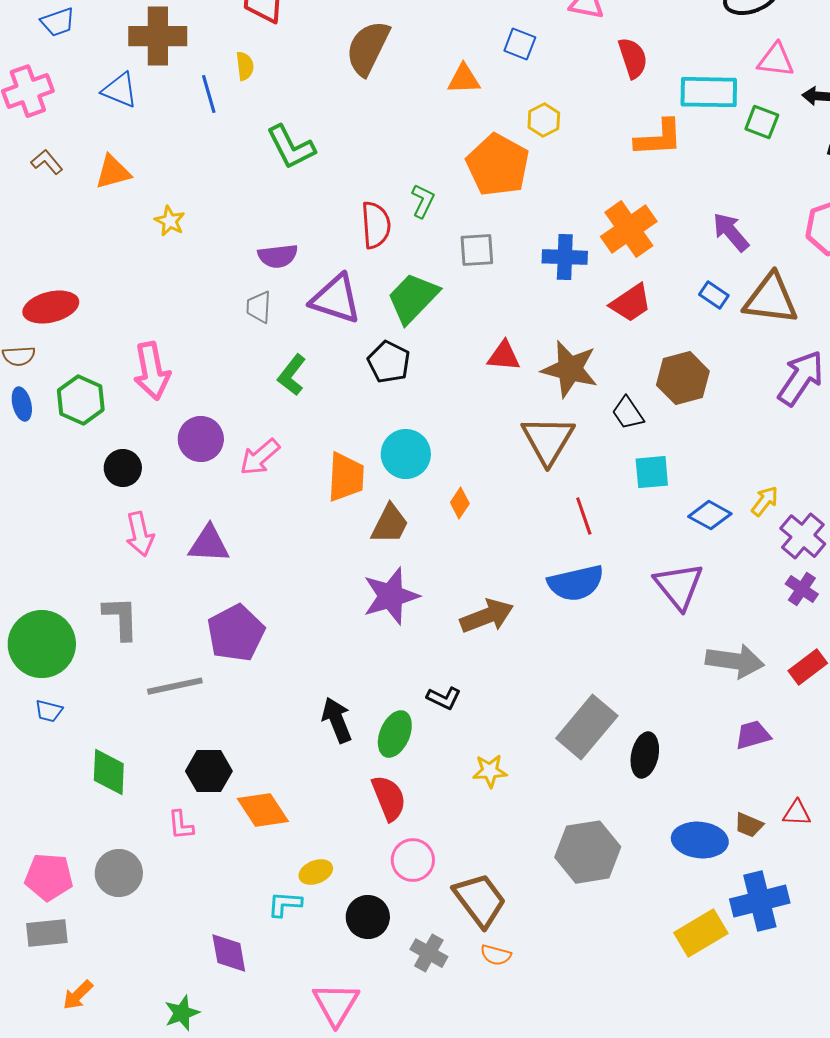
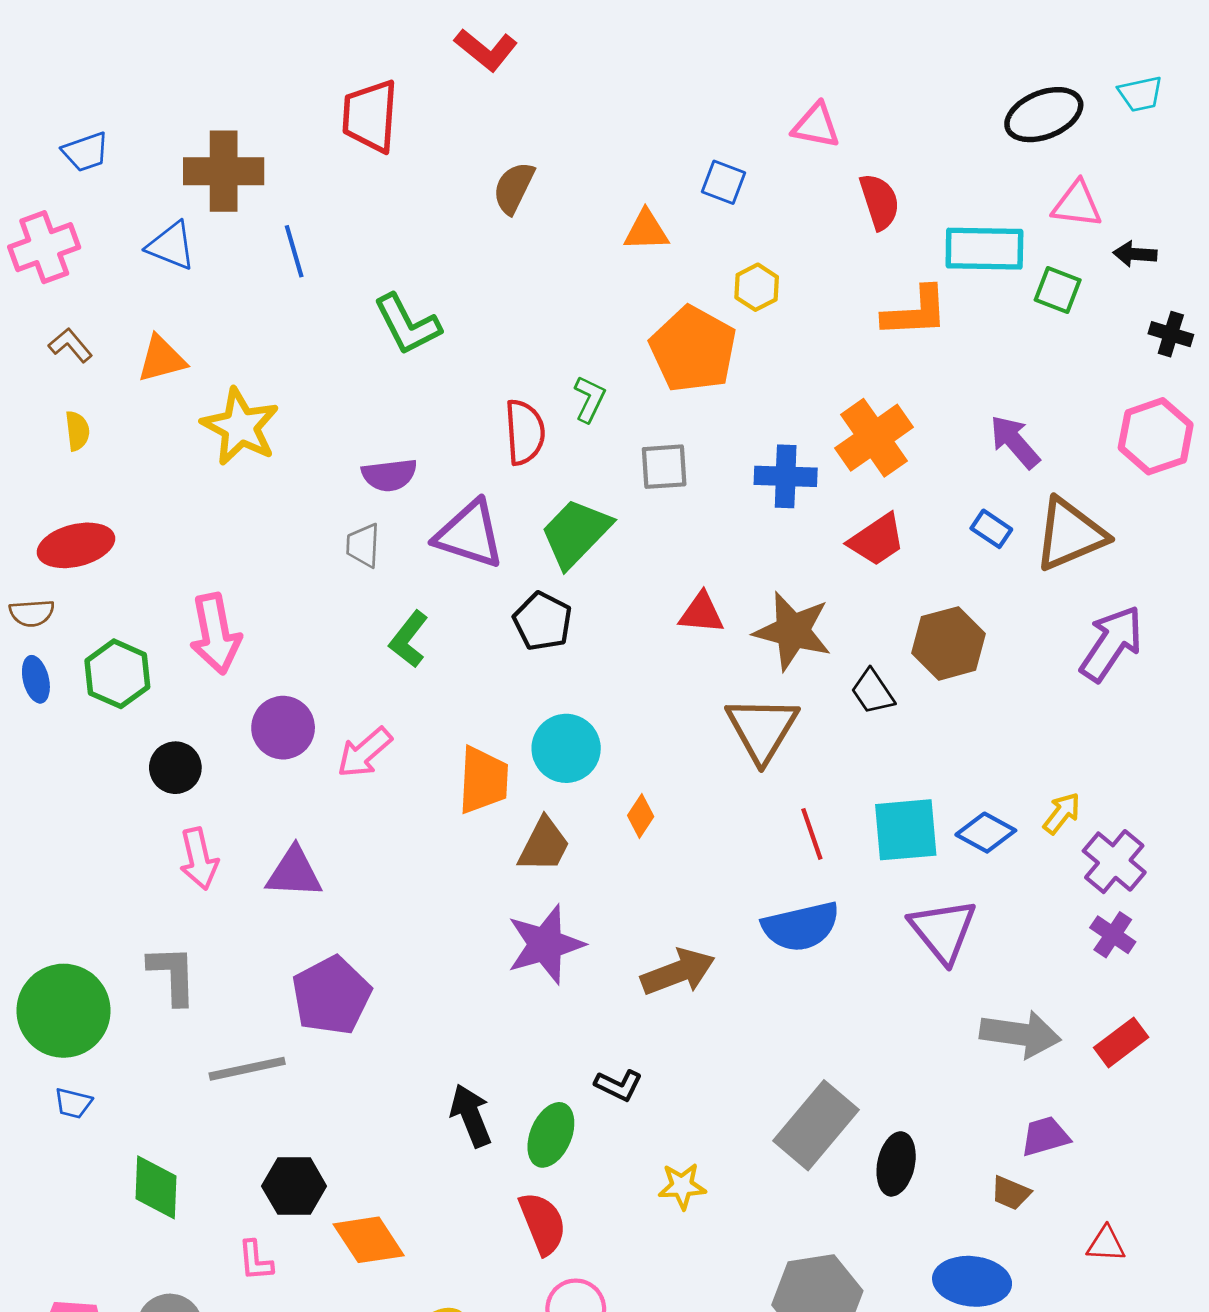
brown semicircle: (368, 48) -> (514, 188), size x0.7
yellow semicircle: (245, 66) -> (77, 431), moved
yellow star: (170, 221) -> (240, 427), size x1.8
brown triangle: (771, 299) -> (1070, 534), turned -30
cyan square: (652, 472) -> (906, 830), moved, size x1.4
brown trapezoid: (749, 825) -> (1011, 1193), moved

